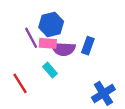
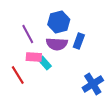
blue hexagon: (51, 24) -> (59, 22), moved
pink rectangle: (48, 43) -> (34, 57), moved

